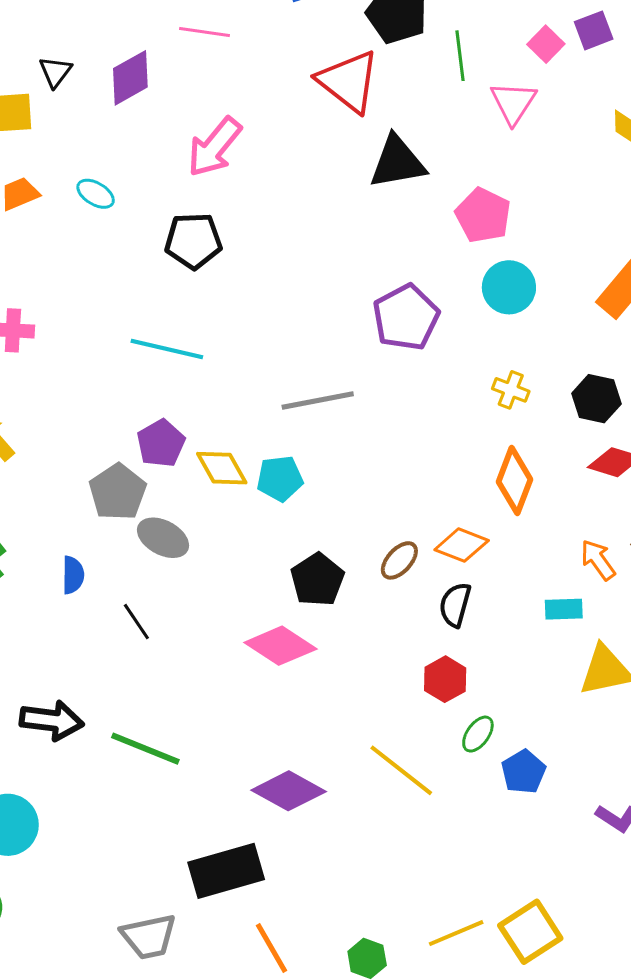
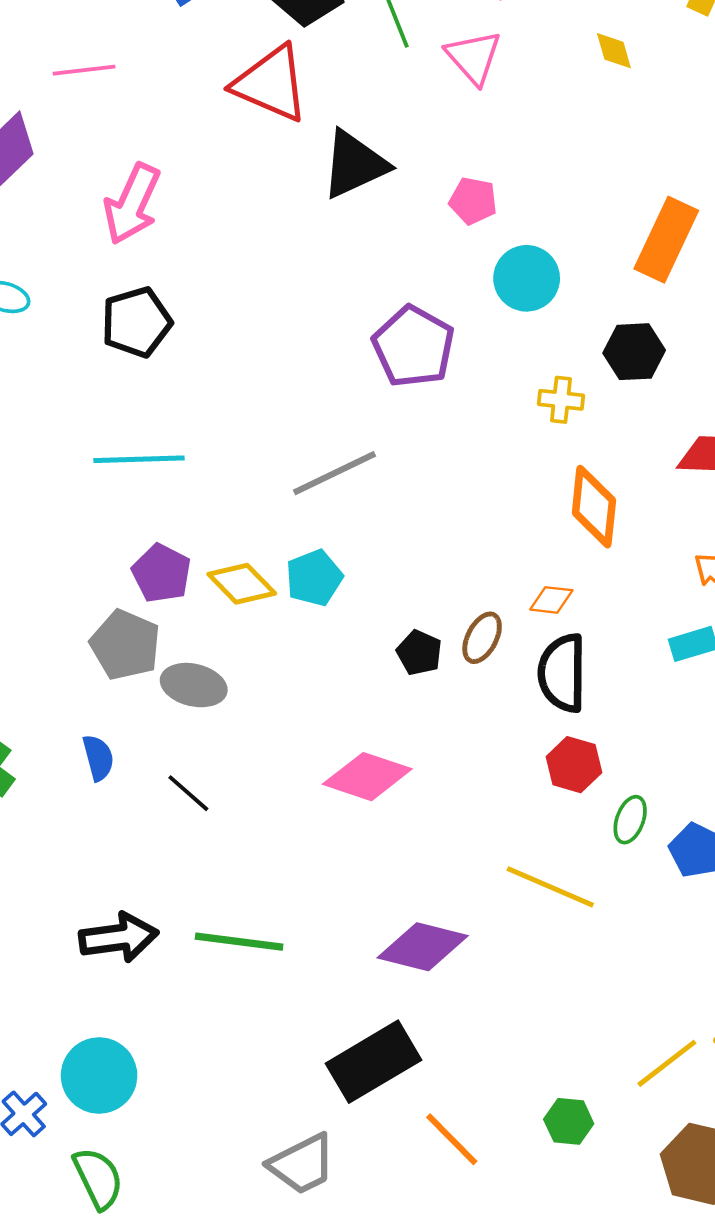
pink pentagon: (483, 215) -> (473, 201), size x0.7
black hexagon: (596, 399) -> (634, 352), moved
orange diamond: (462, 545) -> (551, 600), size x0.7
black pentagon: (317, 580) -> (419, 653), moved, size x0.7
black semicircle: (455, 605) -> (562, 673), size x1.4

